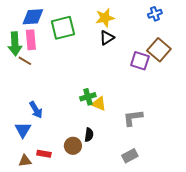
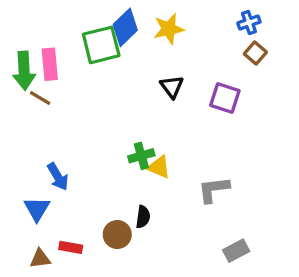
blue diamond: (33, 17) -> (125, 27), moved, turned -40
black triangle: (107, 38) -> (172, 87), moved, turned -35
brown square: (159, 50) -> (255, 53), moved, size x0.6
gray rectangle: (130, 156) -> (236, 251), moved

